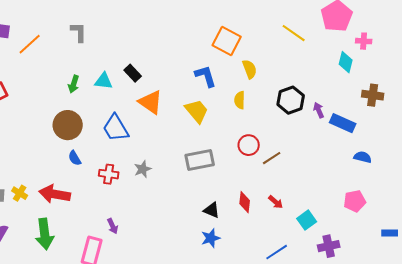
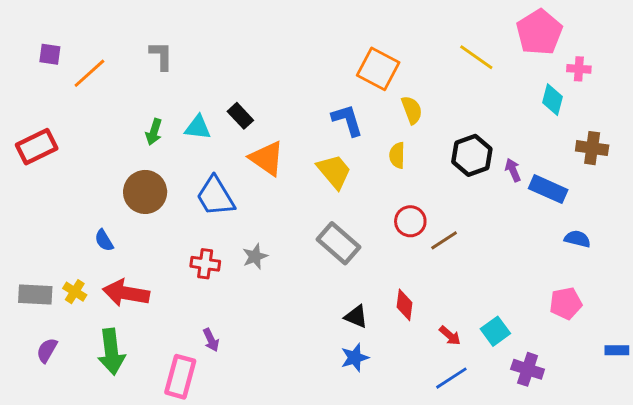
blue semicircle: (75, 158) -> (104, 240), moved
gray rectangle: (200, 160) -> (339, 243), turned 52
red arrow: (276, 202) -> (450, 336), moved
purple cross: (329, 246) -> (528, 369), turned 30

